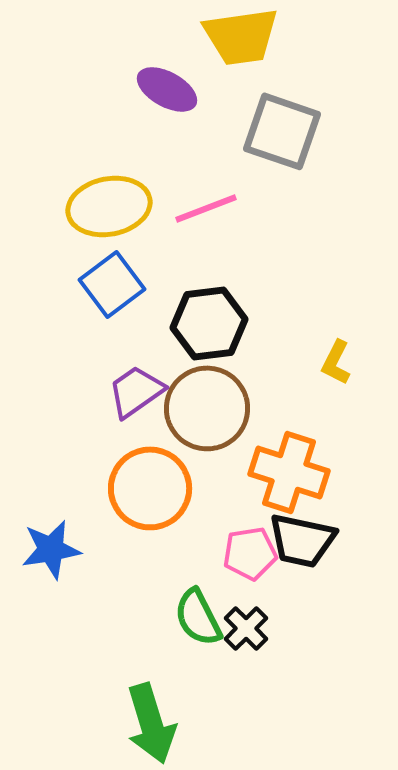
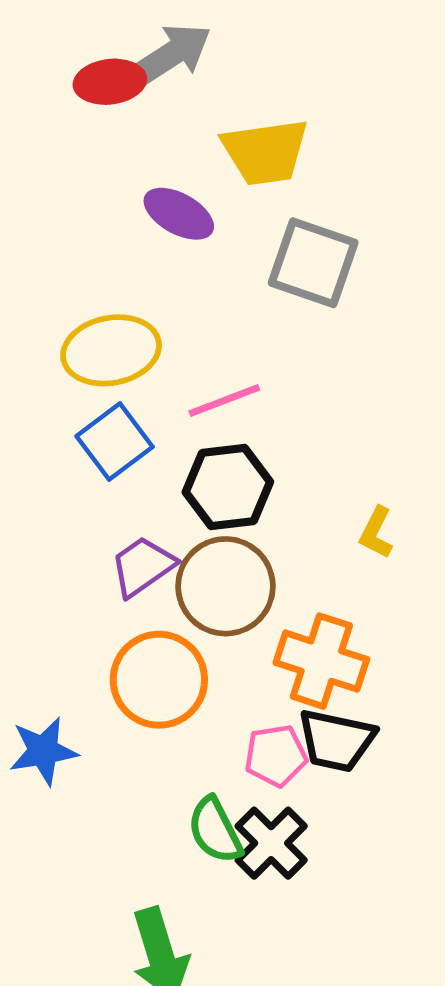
pink line: (206, 208) -> (224, 401), moved
black cross: (246, 628) -> (271, 843), size x1.4

